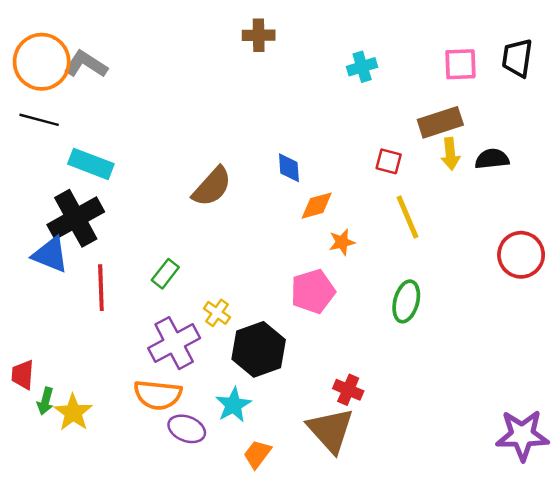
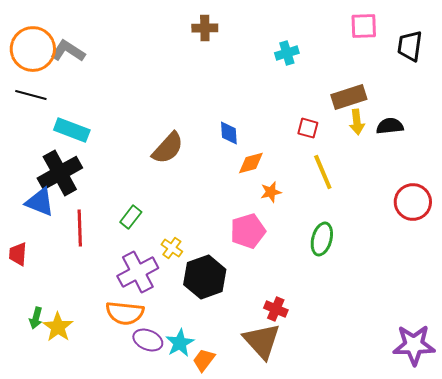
pink square: (460, 64) -> (364, 26), moved
red trapezoid: (23, 375) -> (18, 254), moved
cyan star: (233, 405) -> (180, 343), moved

